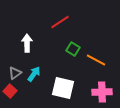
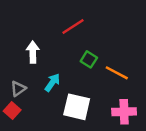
cyan arrow: (34, 74) -> (52, 83), moved

